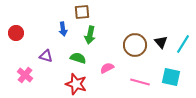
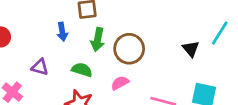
cyan line: (183, 44) -> (220, 33), moved
brown circle: (135, 45) -> (129, 49), moved

